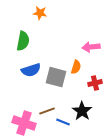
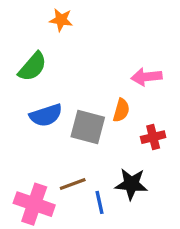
green semicircle: (23, 41) -> (33, 67), turned 30
black star: (82, 111) -> (131, 184), turned -30
blue line: (63, 122) -> (100, 202), turned 56

